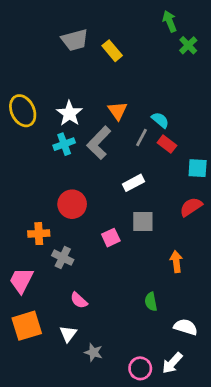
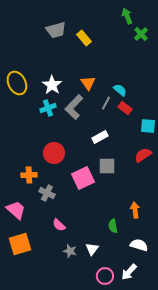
pink square: (111, 238) -> (83, 178), size x1.6
orange arrow: (176, 262) -> (135, 210), moved
pink trapezoid: (21, 280) -> (16, 210), turned 105
white triangle: (68, 334) -> (92, 249), moved
gray star: (93, 352) -> (70, 251), moved

